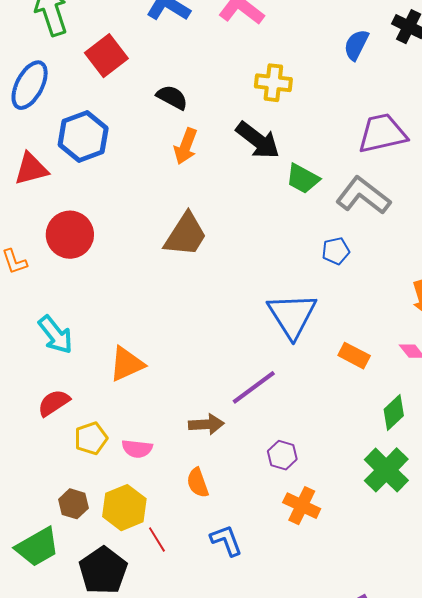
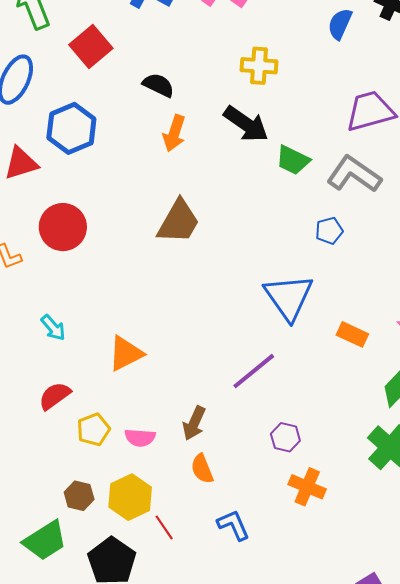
cyan arrow: (55, 335) -> (53, 328), size x0.7
brown arrow: (206, 424) -> (194, 423), moved, turned 120

